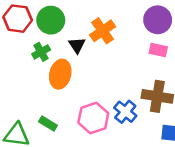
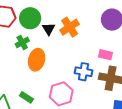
black triangle: (77, 45) -> (49, 29), moved
pink rectangle: (158, 50) -> (105, 55), moved
blue cross: (125, 112) -> (84, 72), moved, turned -30

